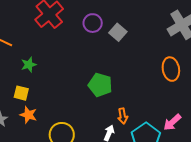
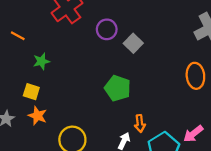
purple circle: (93, 23) -> (107, 29), moved
gray square: (118, 32) -> (133, 43), moved

